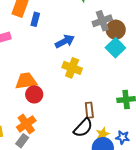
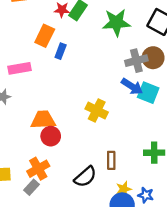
brown circle: (116, 30) -> (153, 58), moved
blue arrow: (65, 41) -> (132, 86), moved, turned 54
cyan square: (115, 48) -> (148, 93), turned -30
black semicircle: (83, 128) -> (85, 177), moved

